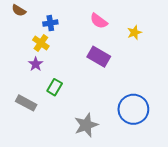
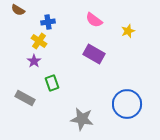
green rectangle: (55, 87) -> (52, 83), turned -49
gray star: (86, 125) -> (82, 119), turned 30

